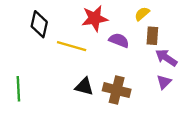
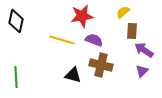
black diamond: (39, 24) -> (16, 21), moved
purple semicircle: (119, 40) -> (94, 40), moved
brown cross: (117, 90) -> (101, 65), moved

